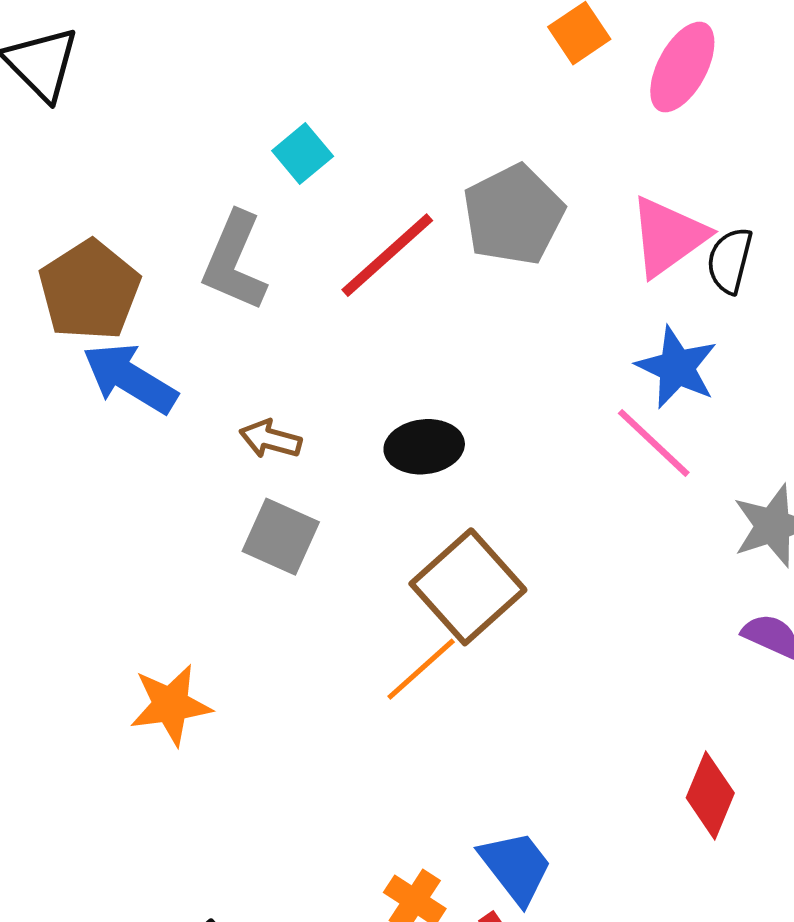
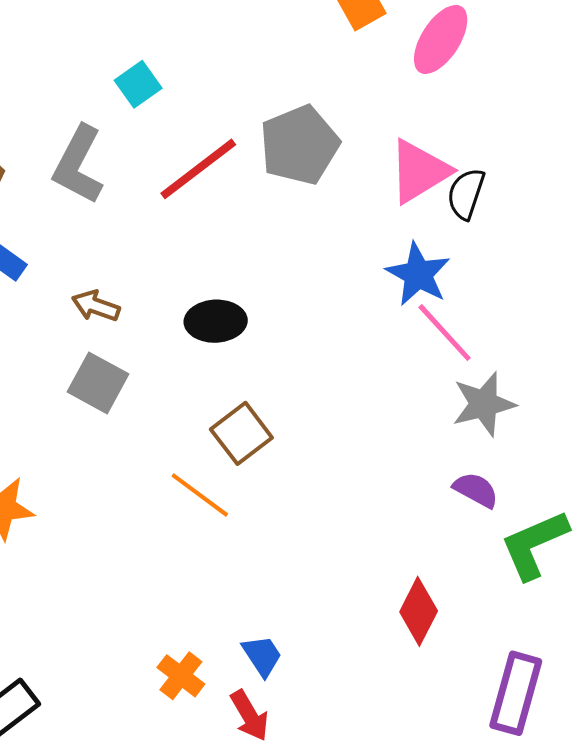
pink line: (654, 443) -> (445, 333), moved
brown square: (468, 587) -> (241, 433), size x0.7
orange line: (421, 669) -> (200, 495), turned 74
blue trapezoid: (516, 867) -> (262, 656), size x0.7

